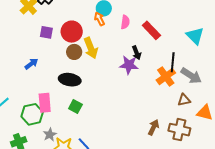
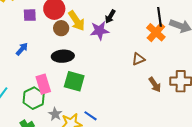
black arrow: (137, 53) -> (110, 17), moved, turned 64
purple star: (129, 65) -> (100, 31), moved
brown triangle: (184, 100) -> (138, 59), moved
green square: (75, 107) -> (74, 81), size x1.5
brown arrow: (153, 127) -> (155, 85), turned 133

